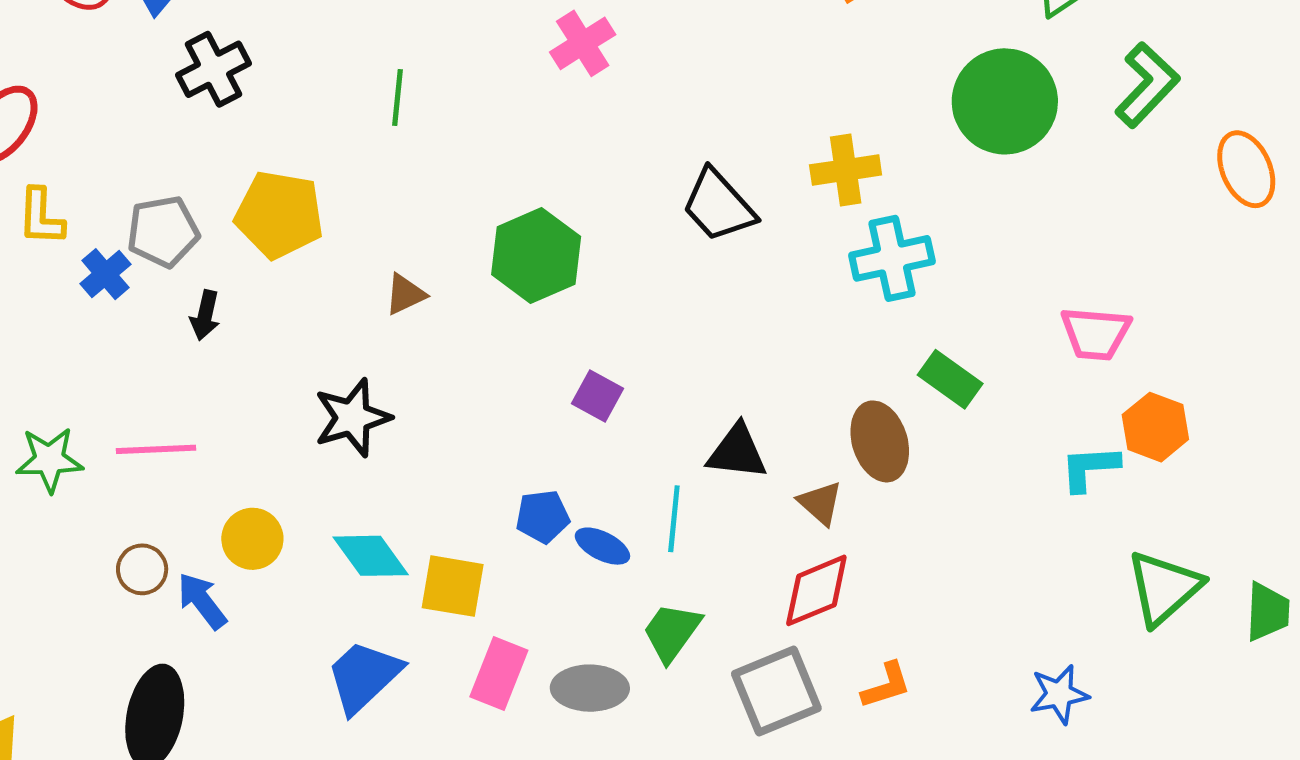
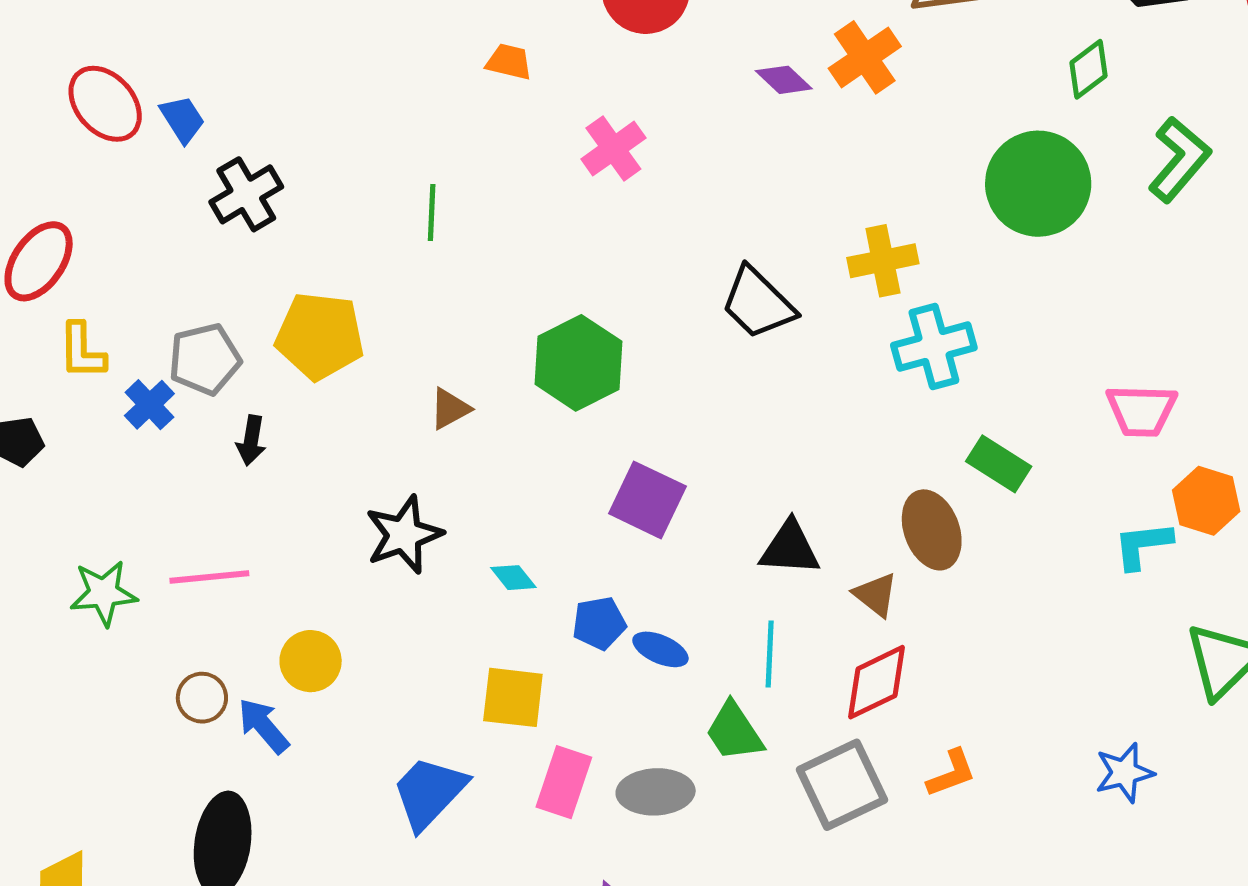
purple square: (598, 396) -> (647, 500), size x1.5
cyan line: (674, 519) -> (770, 654), moved
cyan diamond: (371, 556) -> (513, 578), moved, size x0.6
green trapezoid: (672, 632) -> (734, 732), turned -66

